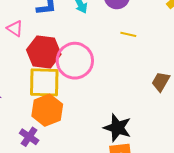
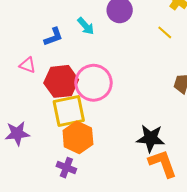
yellow line: (128, 34) -> (165, 32), moved, turned 42

